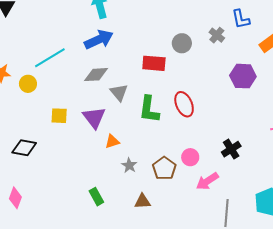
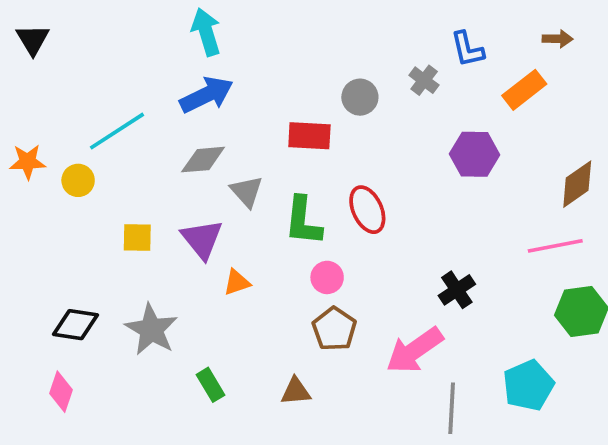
black diamond: (24, 148) -> (75, 325), moved
pink circle: (190, 157) -> (327, 277), moved
gray star: (129, 165) -> (151, 329), moved, size x1.8
pink arrow: (207, 181) -> (415, 350), size x1.4

